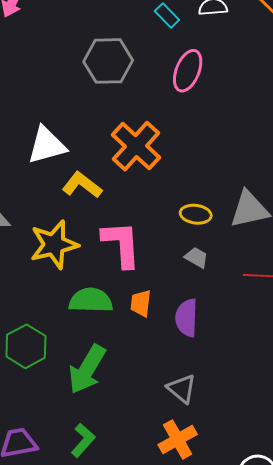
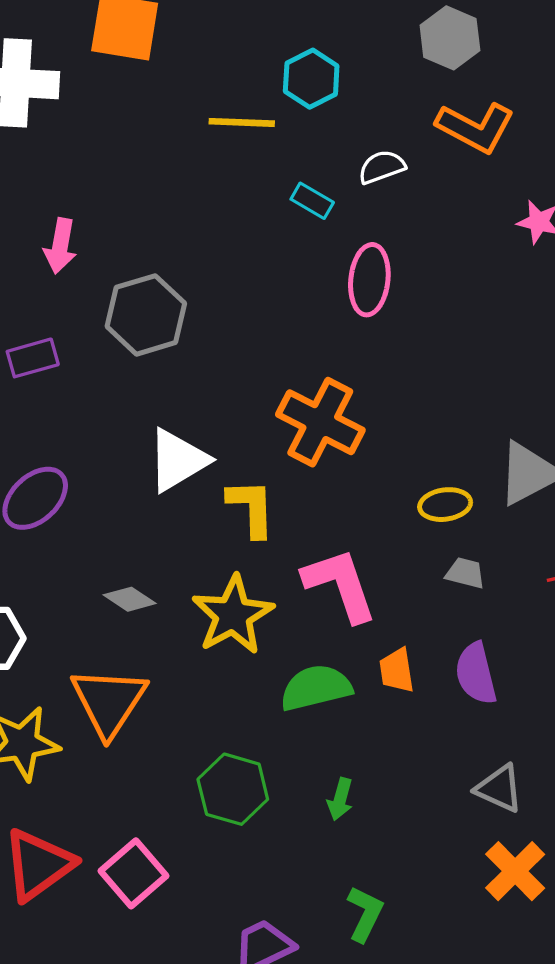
gray hexagon: (108, 61) -> (146, 315), moved
yellow L-shape: (82, 185) -> (251, 508), turned 66
green arrow: (87, 369) -> (340, 799), size x0.5

